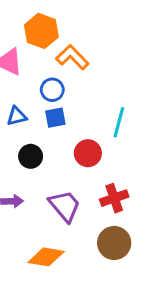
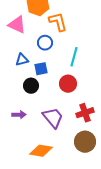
orange L-shape: (72, 57) -> (58, 22), turned 30
blue square: (55, 118) -> (41, 69), moved
cyan line: (119, 122) -> (74, 57), moved

